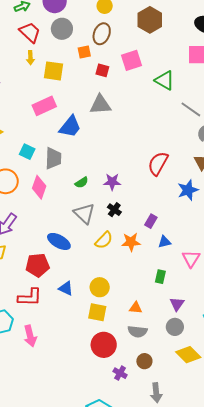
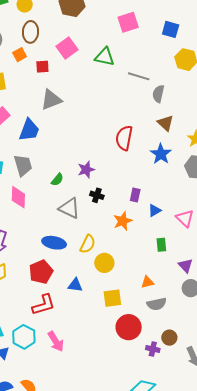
yellow semicircle: (104, 240) -> (88, 244), moved
yellow circle: (100, 287) -> (104, 263), moved
brown circle: (144, 361) -> (169, 338), moved

